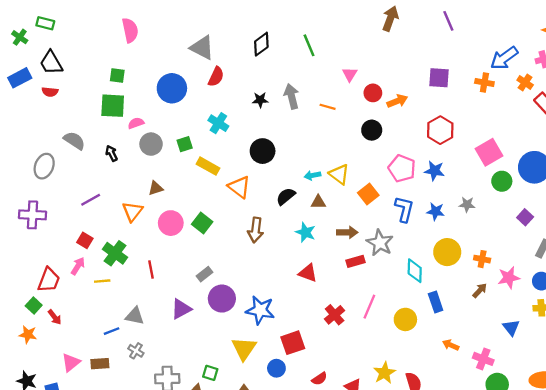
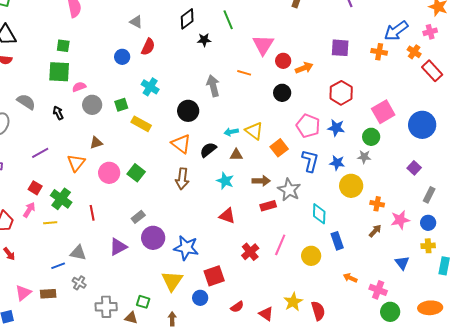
gray triangle: (202, 48) -> (136, 22), size x0.6
pink triangle: (350, 74) -> (263, 45), size x1.6
blue circle: (172, 88) -> (122, 57), moved, size x0.6
gray arrow: (292, 96) -> (213, 86), moved
black star: (260, 100) -> (204, 40), moved
green circle: (502, 181) -> (371, 137), moved
orange triangle: (239, 187) -> (181, 144), moved
yellow circle: (447, 252) -> (351, 186), moved

